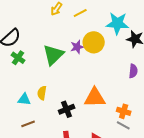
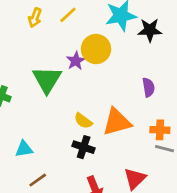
purple semicircle: (133, 71) -> (148, 87), moved
yellow semicircle: (42, 93) -> (83, 121), moved, turned -48
black cross: (67, 109) -> (84, 147), turned -35

